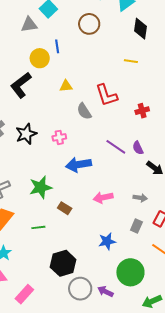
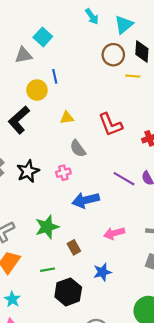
brown circle: (89, 24) -> (113, 55), moved
yellow line: (131, 61) -> (133, 76), moved
gray semicircle: (84, 111) -> (78, 149), moved
brown rectangle: (65, 208) -> (74, 247), turned 32
blue star: (107, 241) -> (102, 272), moved
black hexagon: (63, 263) -> (68, 292), moved

